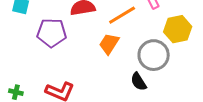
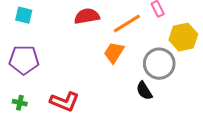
purple pentagon: (52, 33) -> (24, 60), moved

